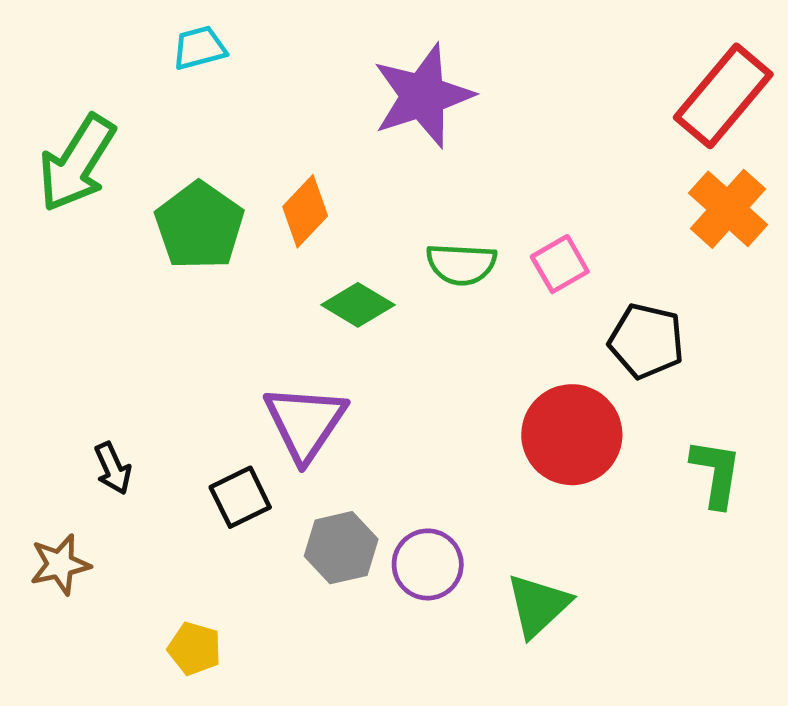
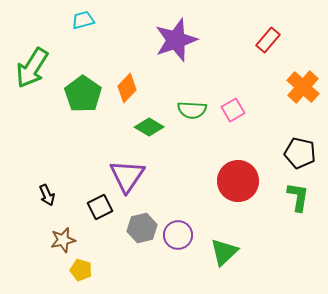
red rectangle: (723, 96) -> (268, 40), moved, size x0.6
black pentagon: (646, 341) -> (300, 153), moved
brown star: (60, 564) -> (63, 240), moved

